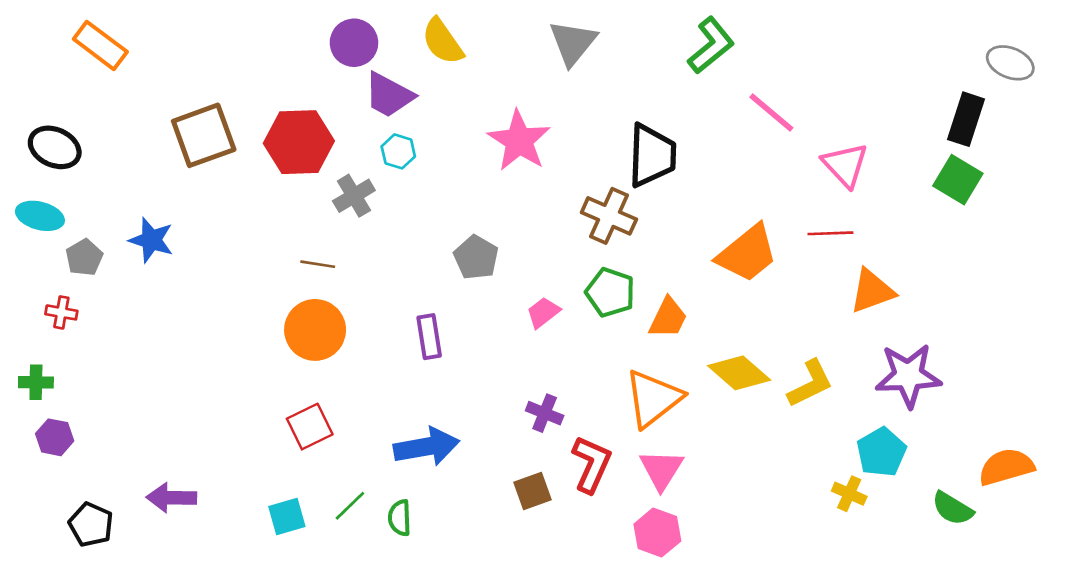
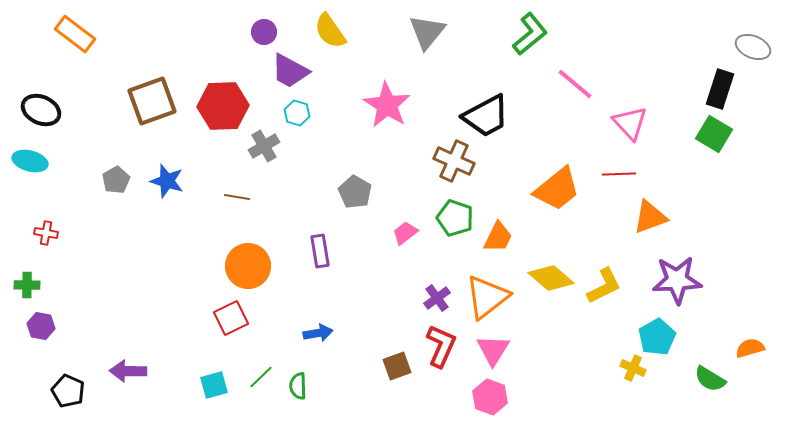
purple circle: (354, 43) -> (264, 32), size x0.7
black trapezoid: (652, 155) -> (486, 116), turned 60
blue star: (151, 240) -> (167, 181), moved
gray pentagon: (84, 257) -> (116, 180), moved
orange circle: (315, 330) -> (248, 266), moved
purple cross: (545, 413) -> (437, 298), moved, turned 32
blue arrow: (426, 447) -> (318, 333), size x0.6
orange semicircle: (1006, 467) -> (750, 348), size x0.7

